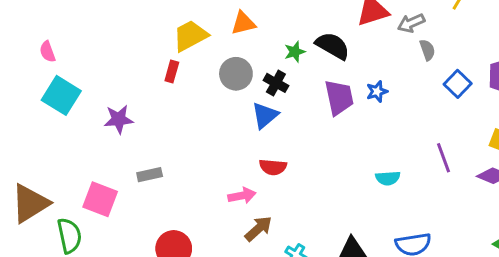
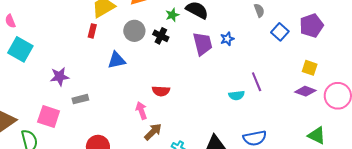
blue triangle: (265, 115) -> (117, 60), moved, turned 30
purple star: (119, 119) -> (60, 77), moved
purple line: (444, 158) -> (257, 82), moved
pink arrow: (242, 196) -> (141, 111), turned -96

